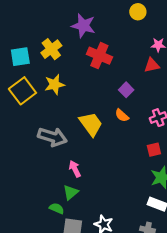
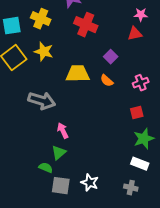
yellow cross: (51, 49) -> (41, 19), turned -30
yellow star: (55, 84) -> (44, 52), turned 30
yellow trapezoid: (91, 124) -> (78, 74), moved, turned -55

